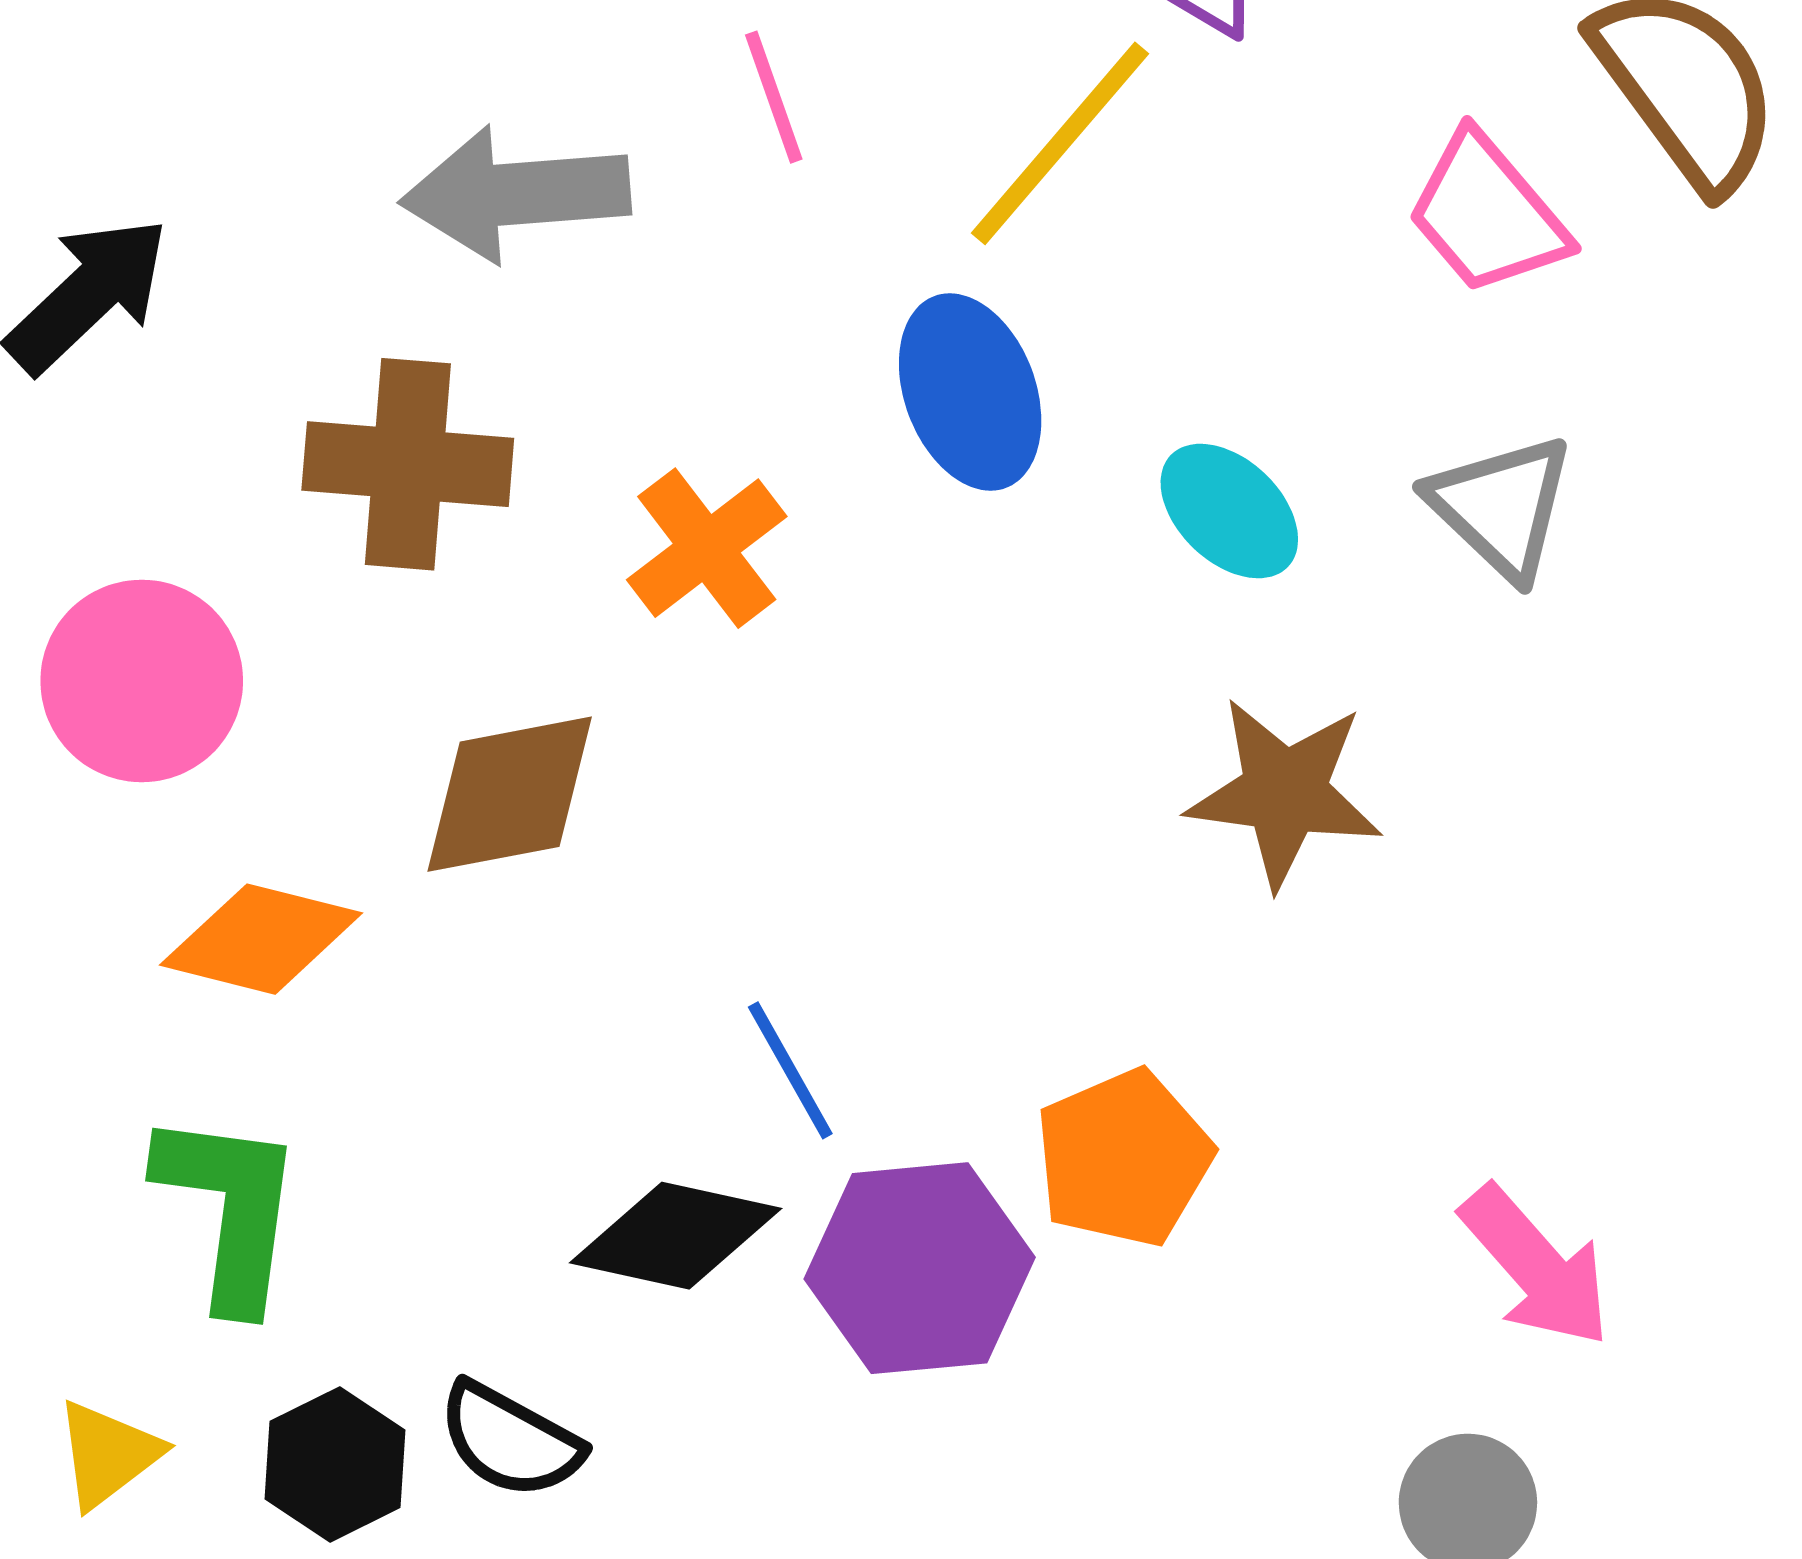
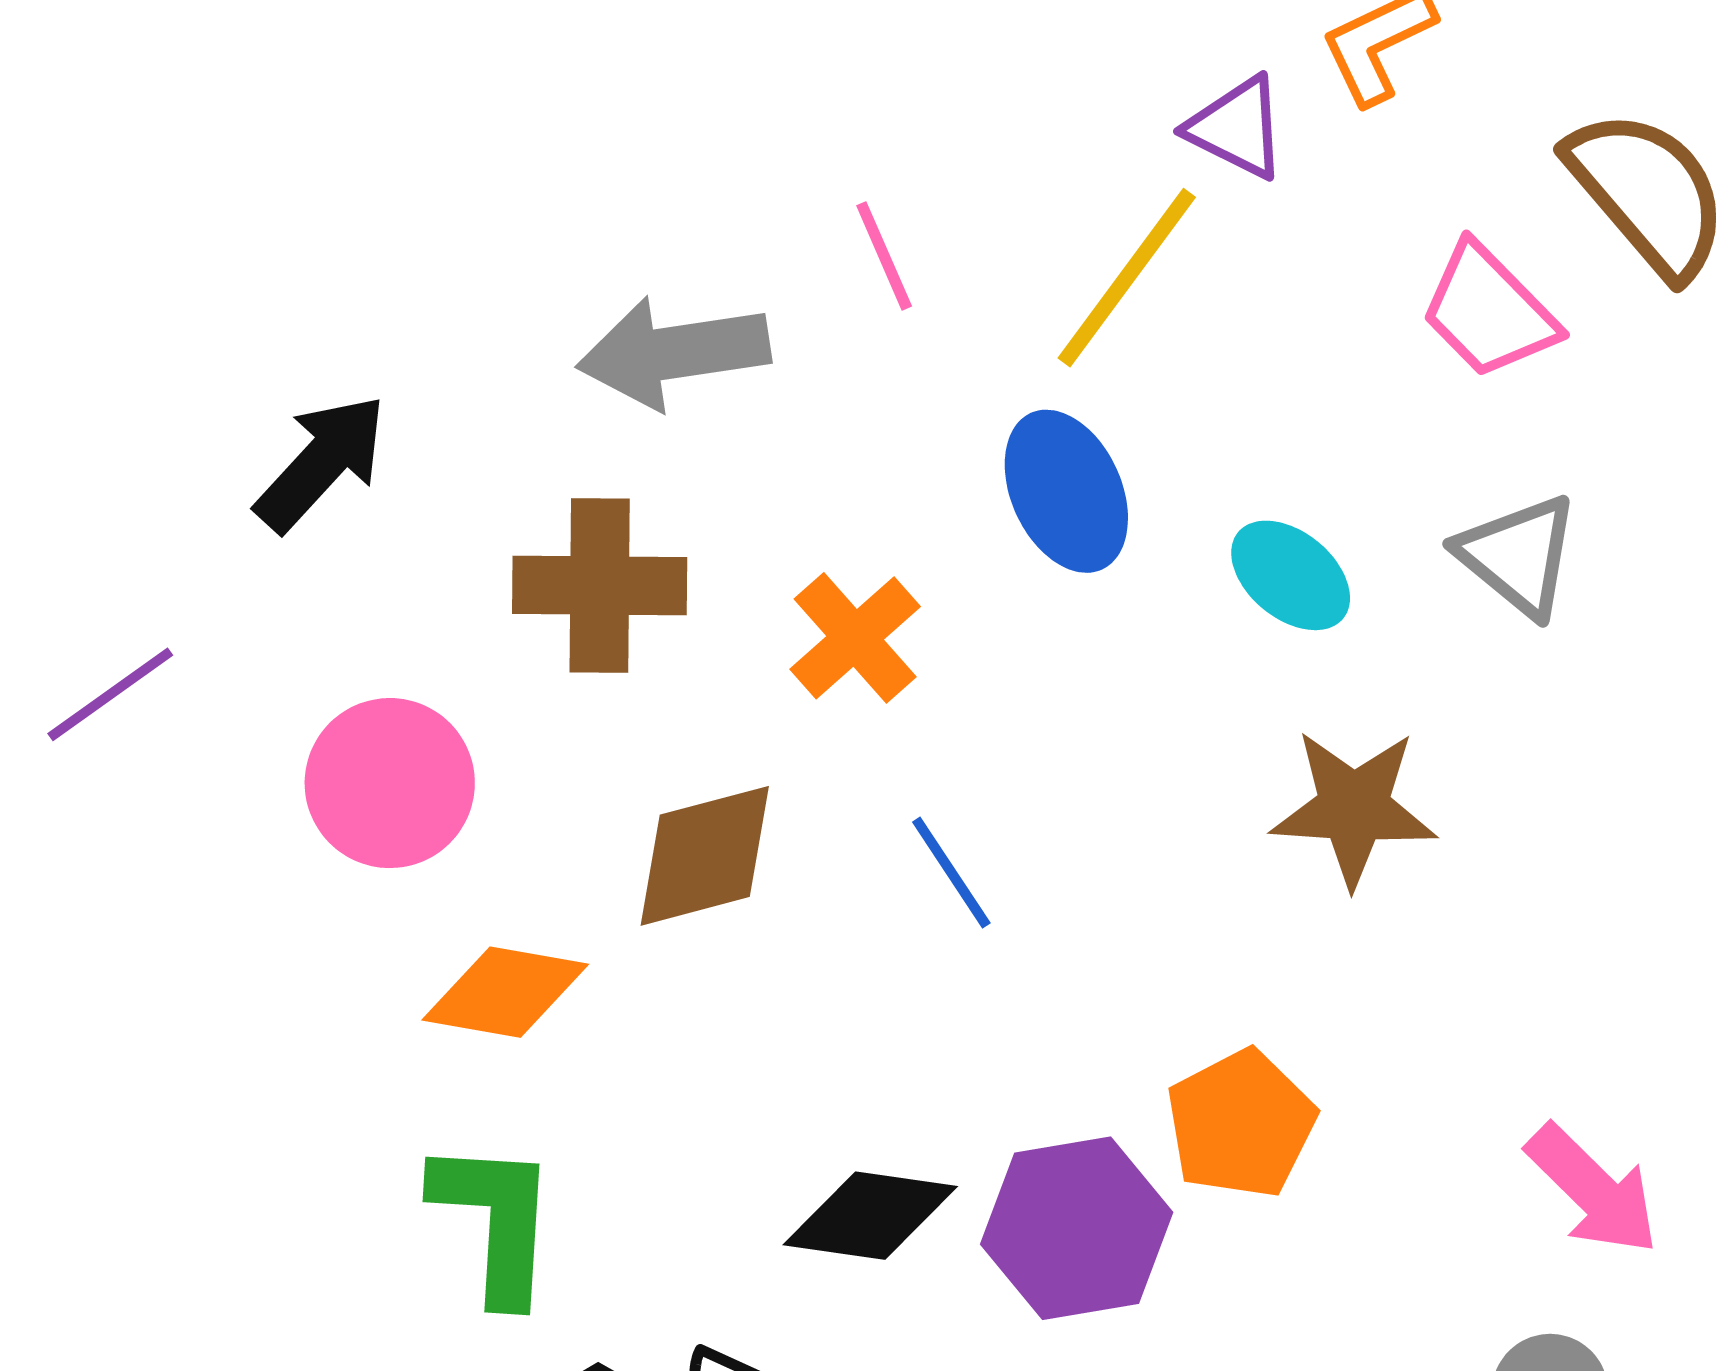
blue line: (790, 1070) -> (951, 872), moved

